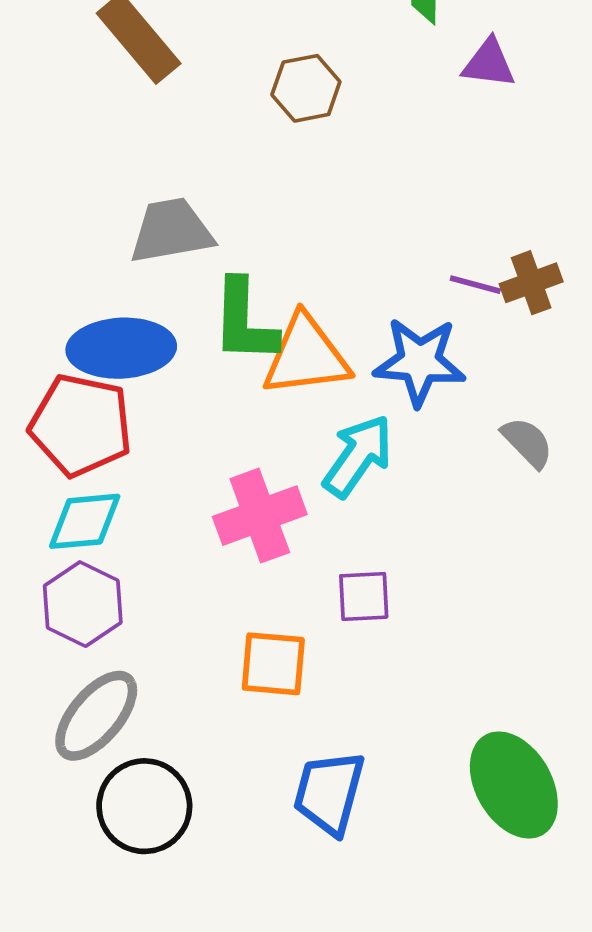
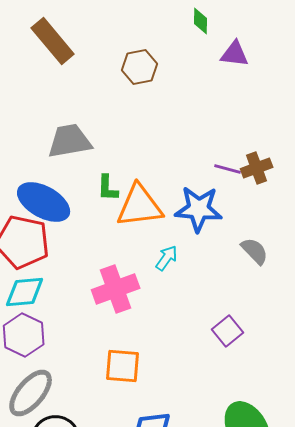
green L-shape: (244, 321) -> (108, 188), size x0.6
blue ellipse: (121, 348) -> (44, 202), turned 32
cyan arrow: (358, 456) -> (167, 258), size x0.6
purple square: (364, 596) -> (228, 331), moved, turned -36

